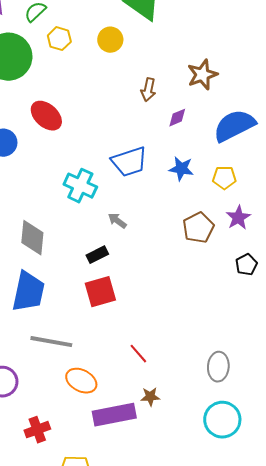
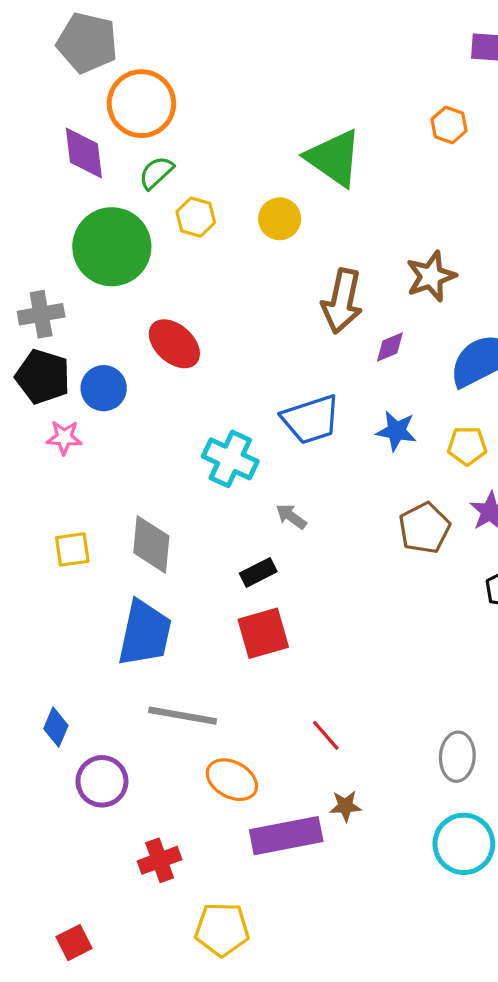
brown arrow: (148, 90) -> (342, 301), size x1.6

